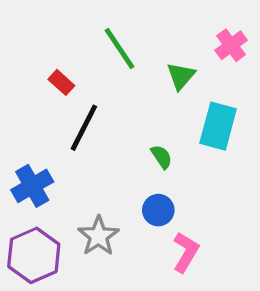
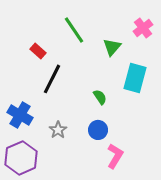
blue cross: (32, 186) -> (20, 115), turned -30
gray star: (98, 236) -> (58, 130), moved, size x0.7

